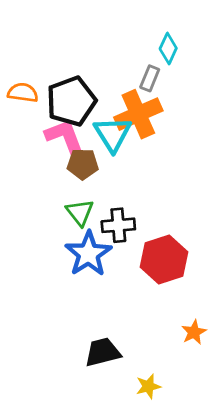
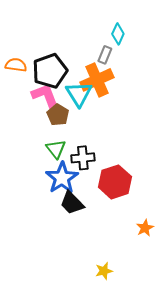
brown pentagon: (83, 164) -> (58, 115), turned 30
orange star: (194, 332) -> (145, 228), moved
black trapezoid: (103, 352) -> (72, 203), moved, turned -120

